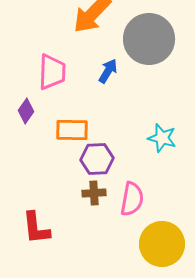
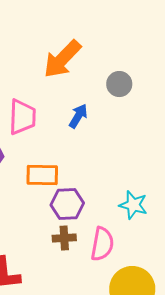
gray circle: (149, 39) -> (119, 84), size x0.5
cyan star: (162, 138) -> (133, 205), moved

